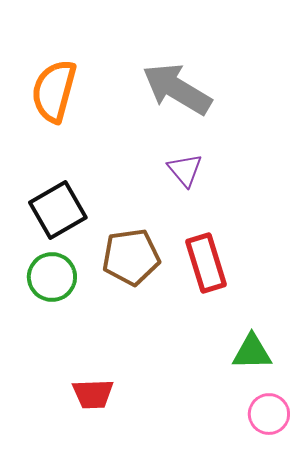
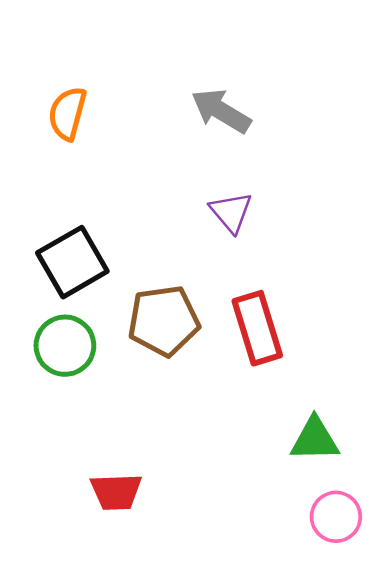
gray arrow: (177, 89) -> (221, 111), size x0.7
orange semicircle: (54, 91) -> (67, 113), size x0.7

